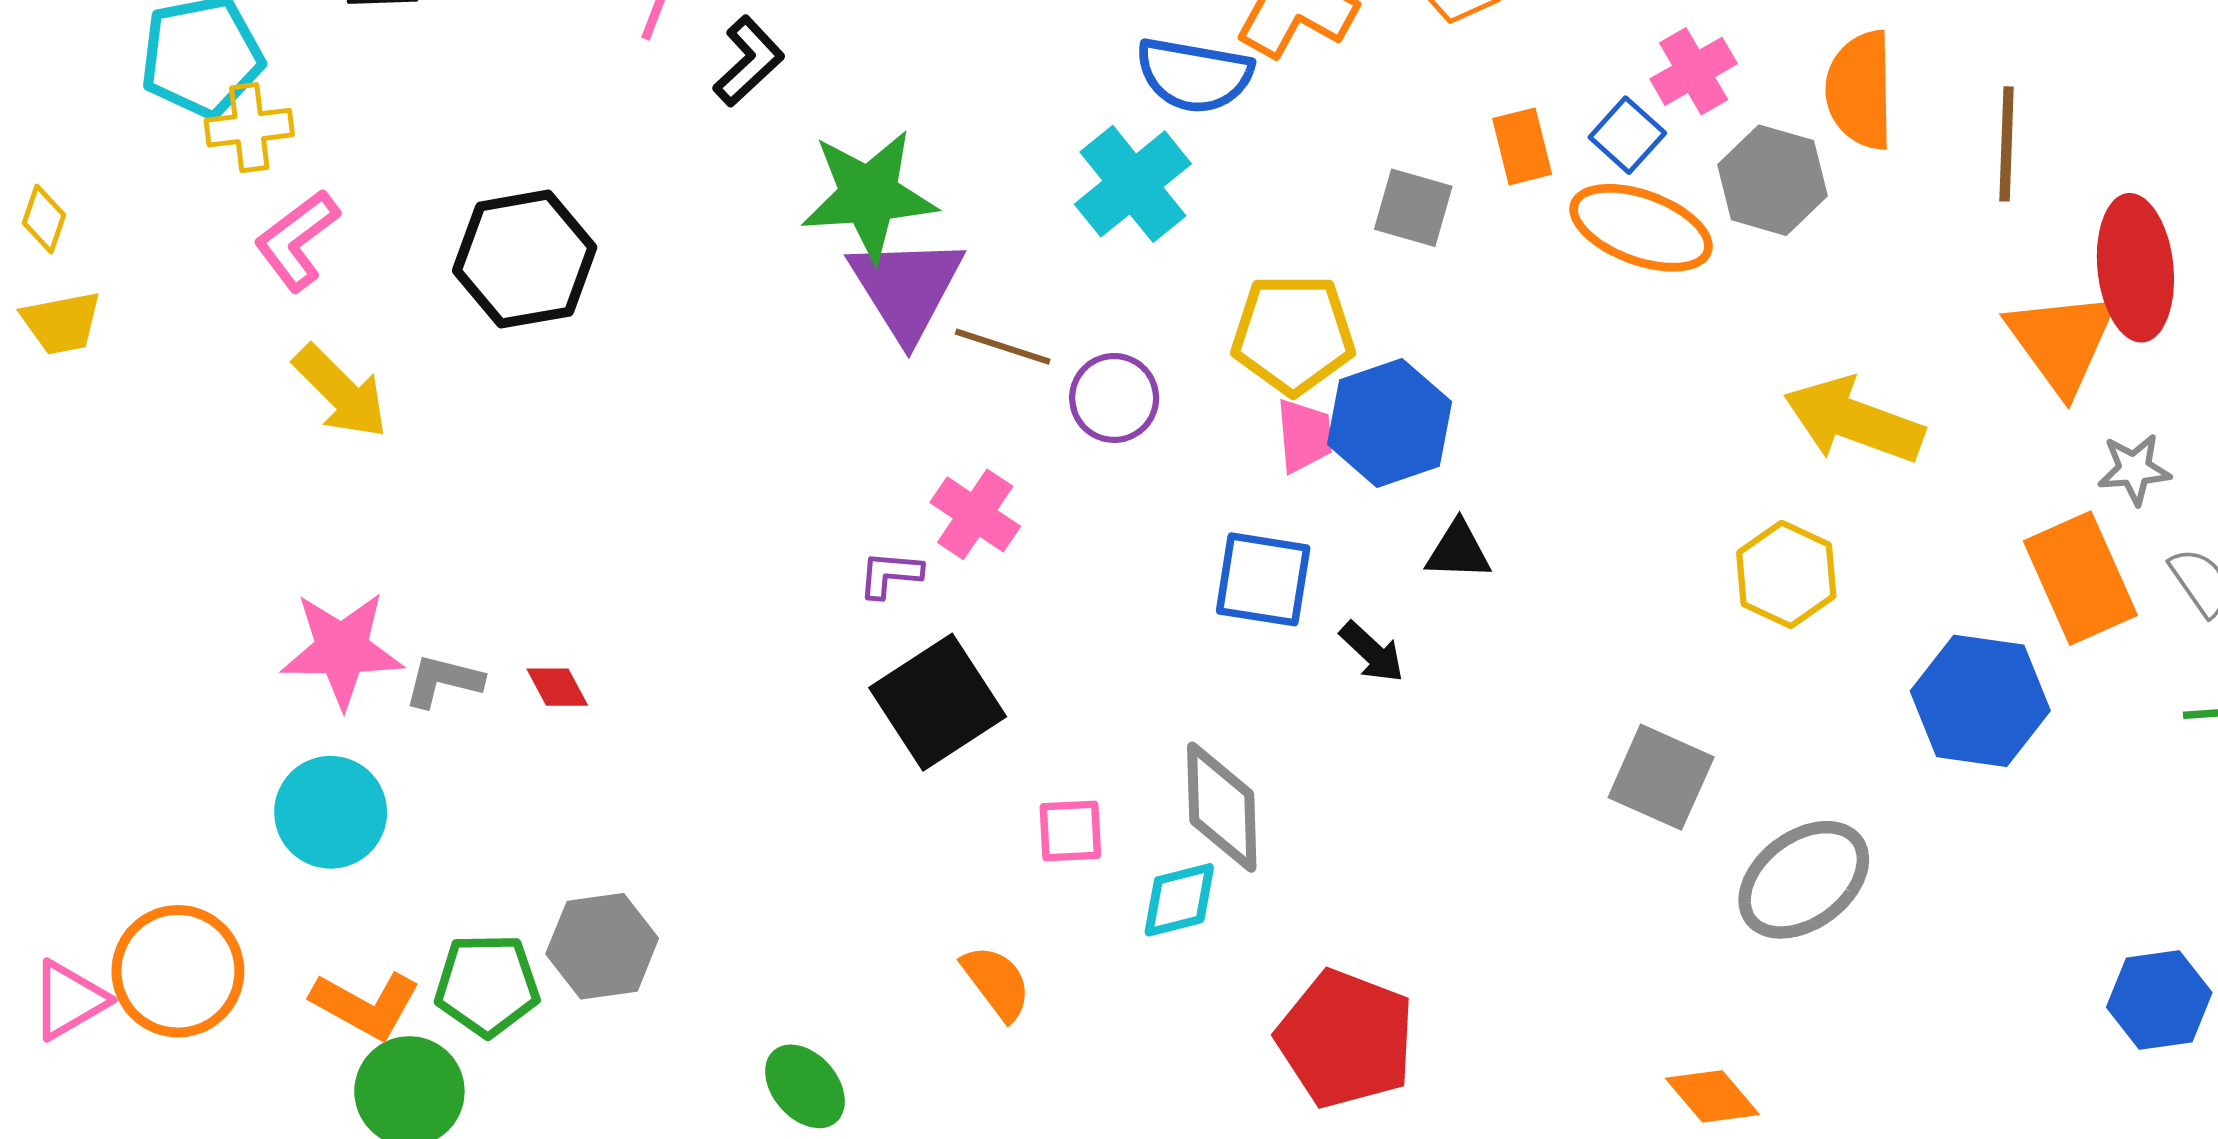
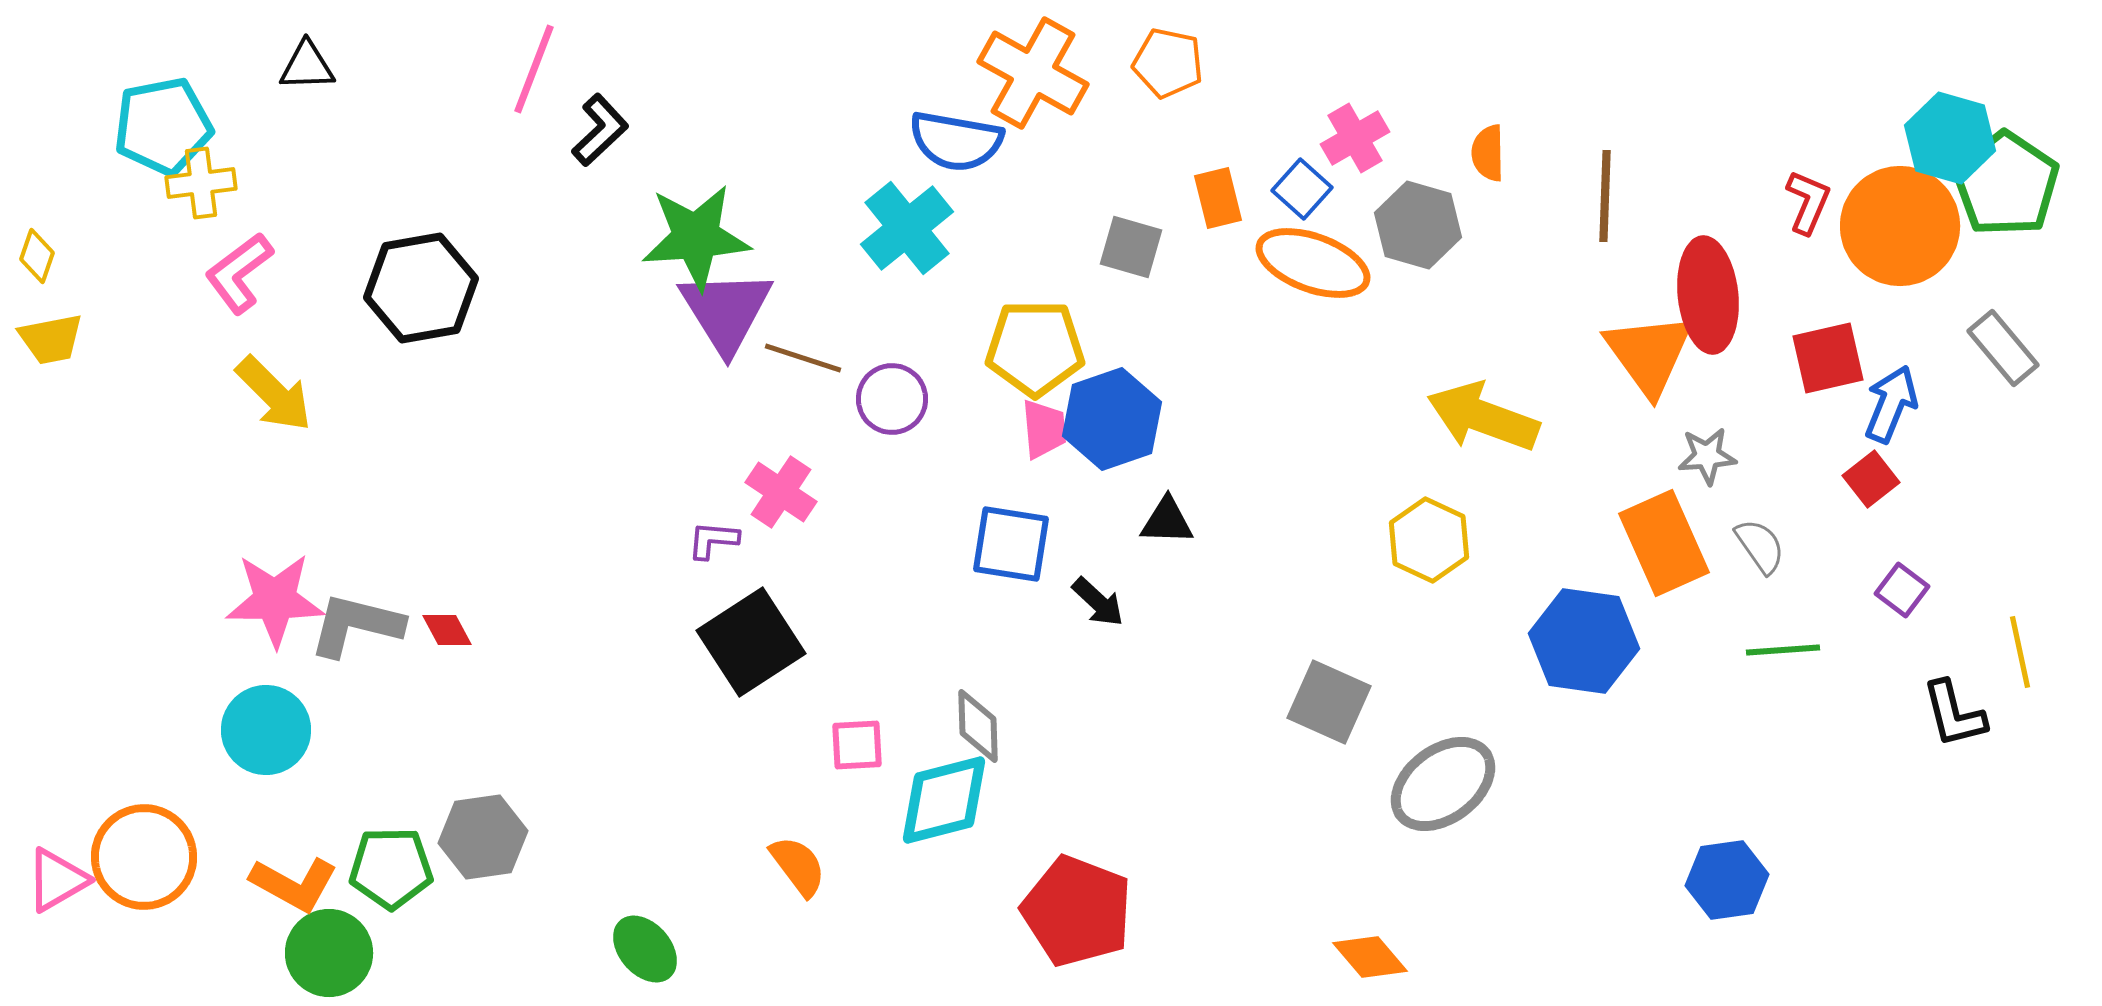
orange semicircle: (1860, 90) -> (1488, 153), size x0.6
gray L-shape: (443, 681) -> (356, 625), size x1.5
gray diamond: (1222, 807) -> (978, 726), size x0.7
cyan diamond: (1179, 900) -> (944, 800), size x1.5

